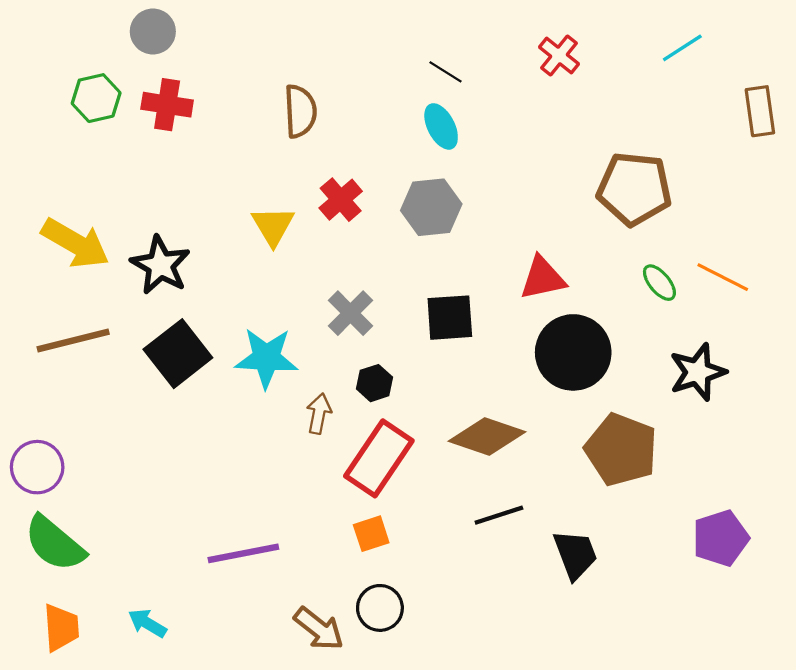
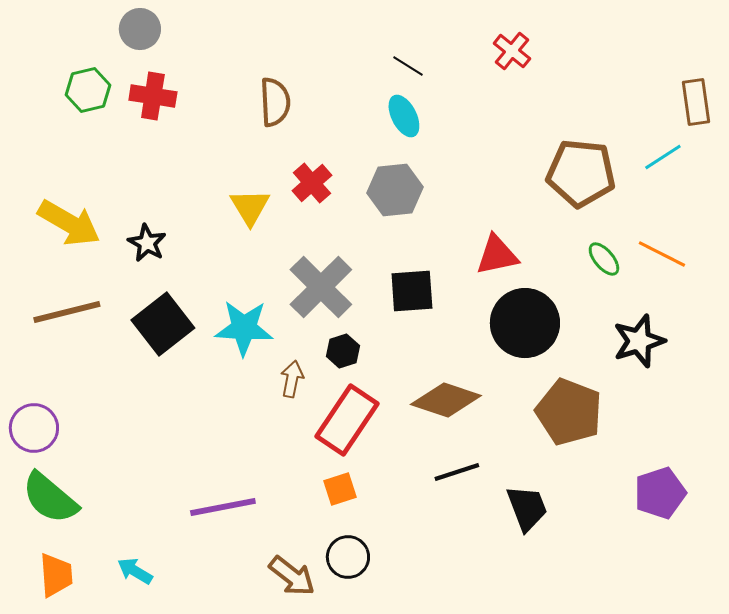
cyan line: (682, 48) -> (663, 157), moved
black star: (160, 265) -> (147, 243), size x0.7
gray cross: (350, 313) -> (321, 287), size x1.5

